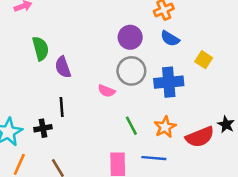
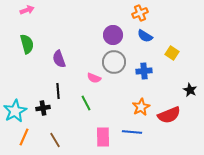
green semicircle: (40, 49) -> (27, 44), moved
blue cross: (169, 82) -> (144, 71), size x0.7
black star: (226, 124) -> (190, 90), moved
green line: (131, 126) -> (86, 103), moved

